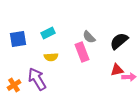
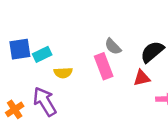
cyan rectangle: (48, 33) -> (42, 54), moved
red triangle: (117, 70) -> (142, 78), moved

